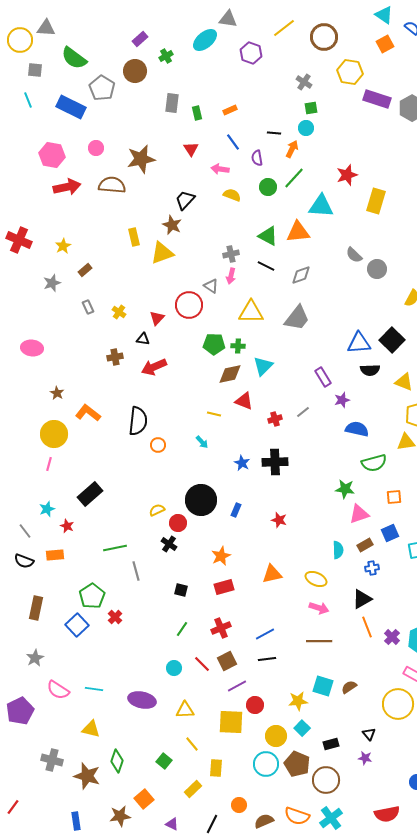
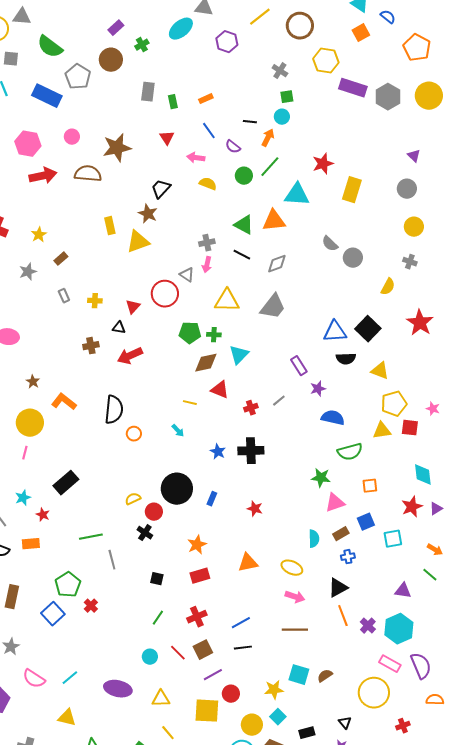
purple semicircle: (257, 158) -> (233, 147), turned -42
yellow cross: (119, 312) -> (95, 301), turned -32
cyan line: (94, 689) -> (70, 678), turned -48

